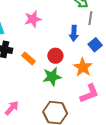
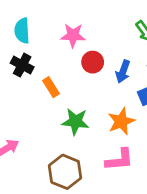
red circle: (55, 56) -> (93, 62), moved

